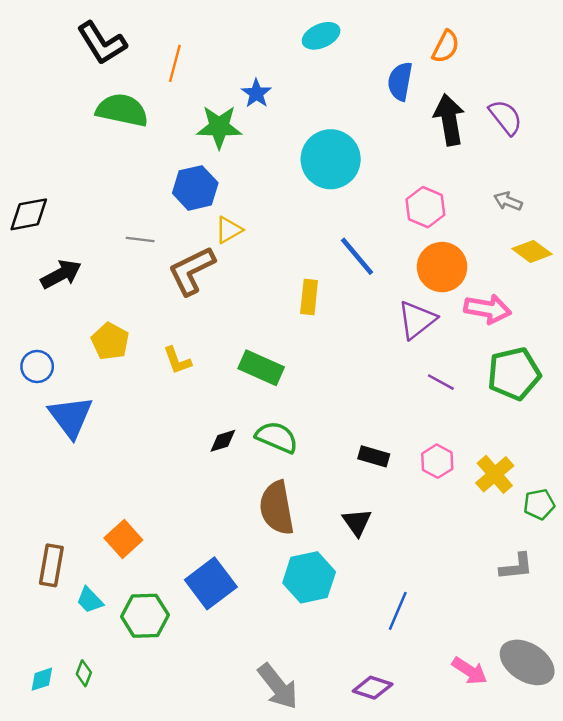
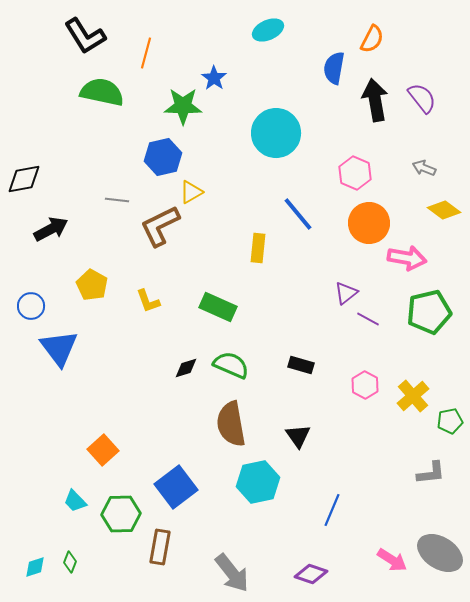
purple triangle: (417, 320) -> (346, 293), moved, size x0.7
black rectangle: (374, 456) -> (301, 365), moved
brown rectangle: (51, 565) -> (160, 547), moved

